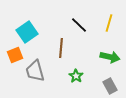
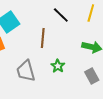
gray trapezoid: (35, 71) -> (26, 71), moved

